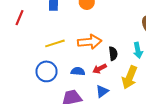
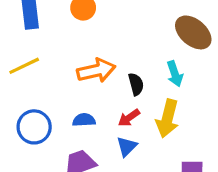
yellow line: (55, 43) -> (24, 66), moved
red arrow: (100, 69) -> (129, 118), moved

